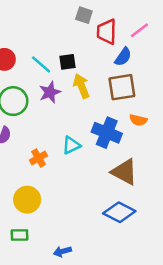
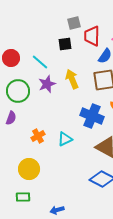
gray square: (84, 15) -> (74, 23), turned -32
black square: (68, 62) -> (65, 44), moved
cyan triangle: (71, 145) -> (65, 139), moved

